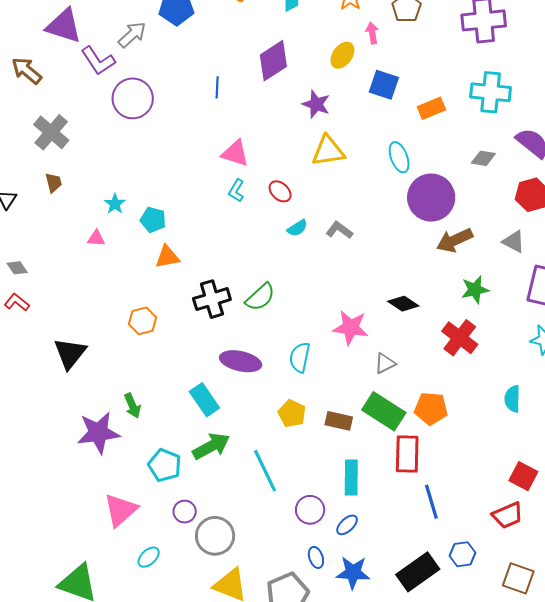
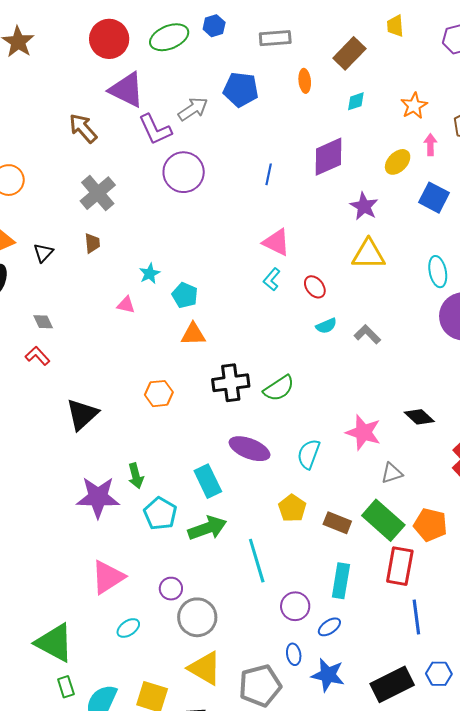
cyan pentagon: (165, 465) -> (160, 514), moved

